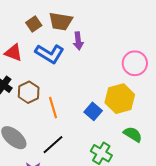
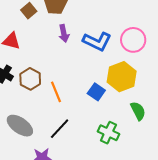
purple arrow: (78, 41) -> (64, 33), moved
blue L-shape: (50, 54) -> (97, 41), moved
green semicircle: (133, 134) -> (138, 111), turned 36

